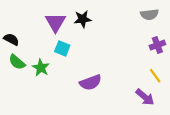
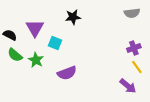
purple triangle: (55, 22) -> (35, 28), moved
purple cross: (157, 45) -> (134, 48), moved
purple semicircle: (91, 82) -> (67, 73), moved

